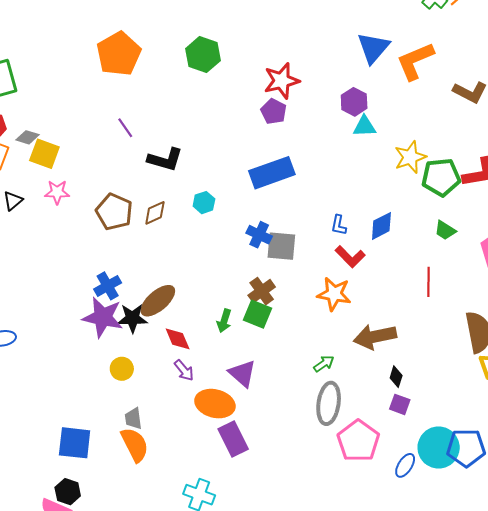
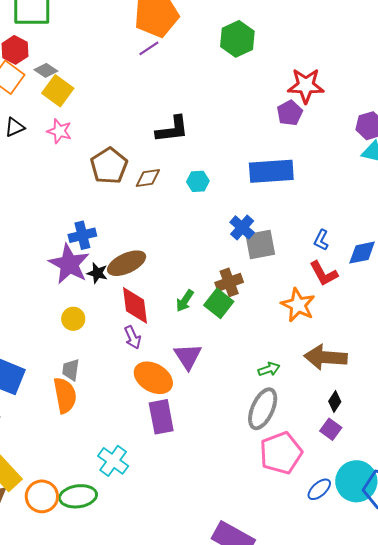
purple line: (125, 128) -> (149, 48), moved, turned 75
black L-shape: (165, 159) -> (172, 129), turned -39
gray square: (281, 246) -> (260, 245), turned -32
black star: (132, 318) -> (97, 273), size x0.7
red diamond: (178, 339) -> (135, 305), size x1.4

